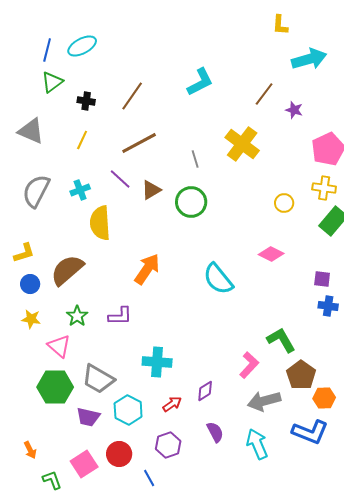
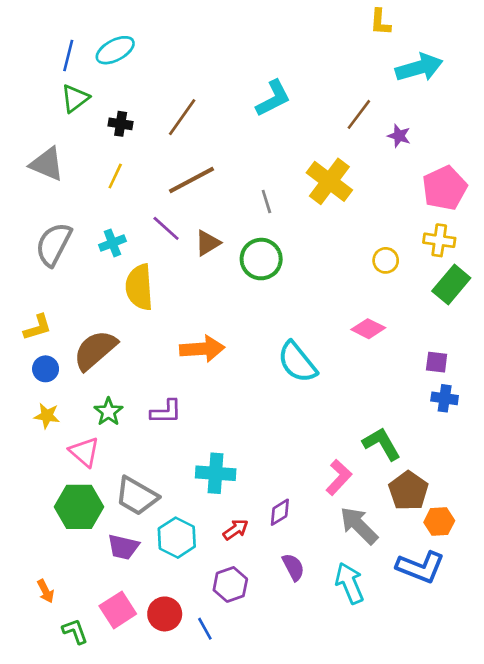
orange arrow: (147, 269) -> (202, 349), turned 52
gray arrow: (264, 401) -> (359, 526), turned 60
red circle: (119, 454) -> (165, 614), moved

